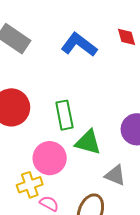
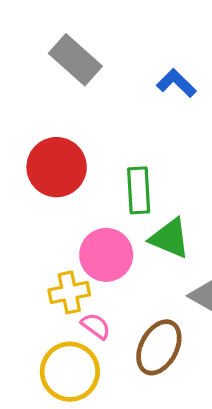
blue L-shape: (79, 45) -> (176, 83), size x0.7

